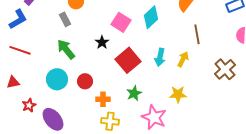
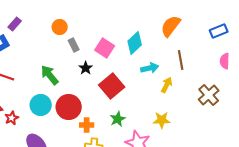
gray rectangle: (65, 19) -> (74, 45), moved
cyan arrow: (160, 57) -> (150, 68), moved, turned -114
red circle: (85, 81) -> (69, 107), size x1.6
red star: (29, 105) -> (12, 118), moved

